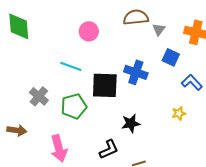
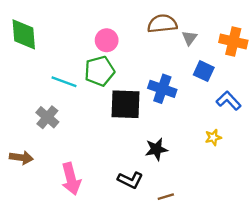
cyan line: (71, 66) -> (64, 82), moved
green pentagon: (74, 106) -> (99, 71), moved
black L-shape: (109, 149) -> (130, 180), turned 50

